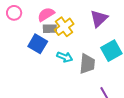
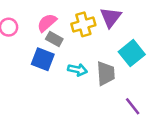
yellow cross: (64, 27) -> (83, 24), moved, turned 30
gray rectangle: (50, 29) -> (54, 39), turned 40

